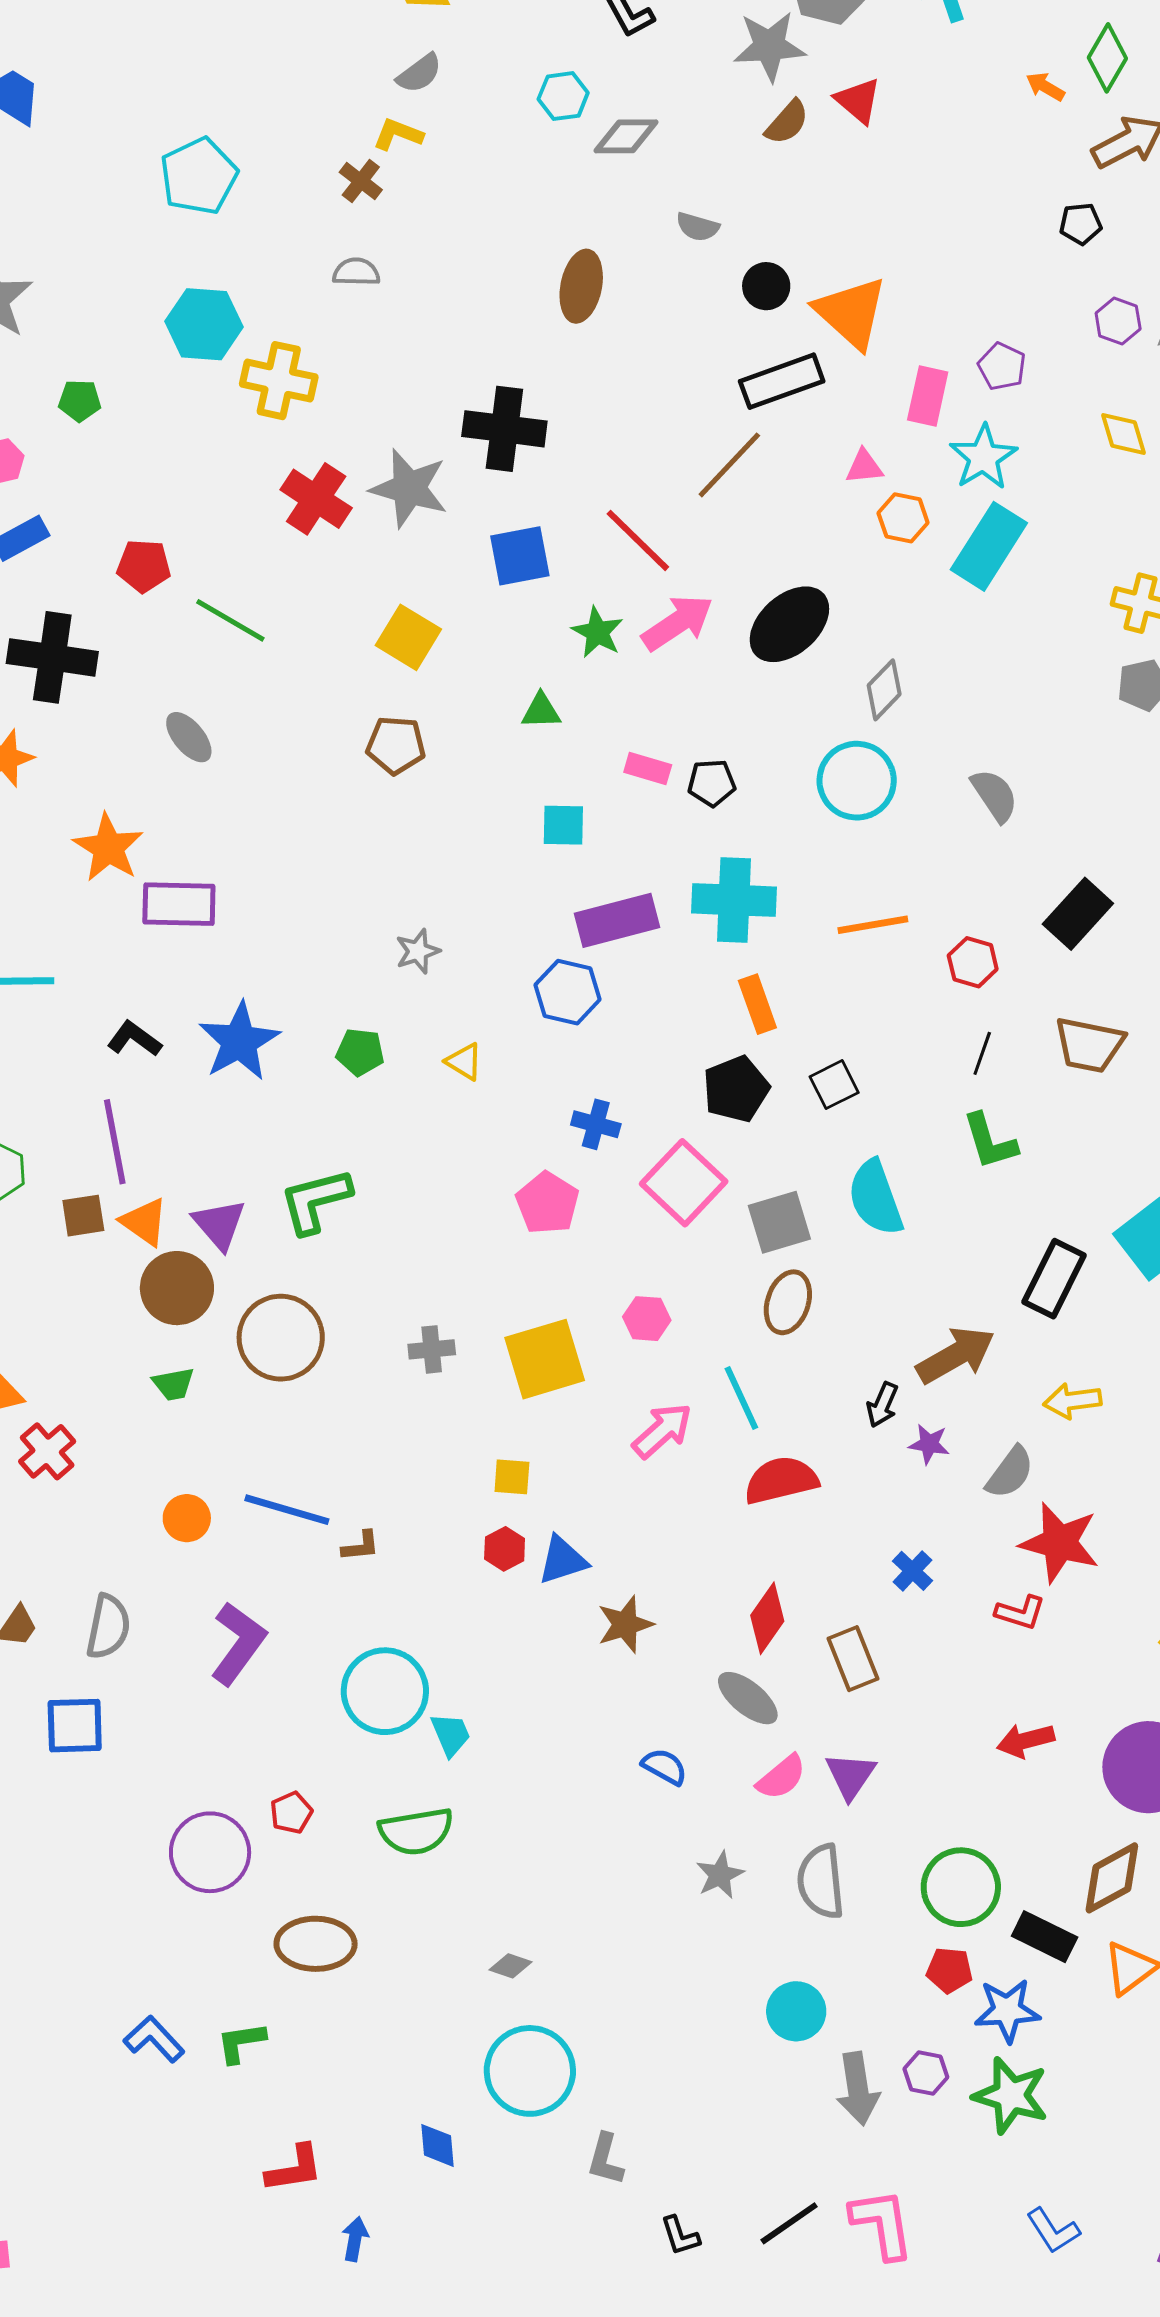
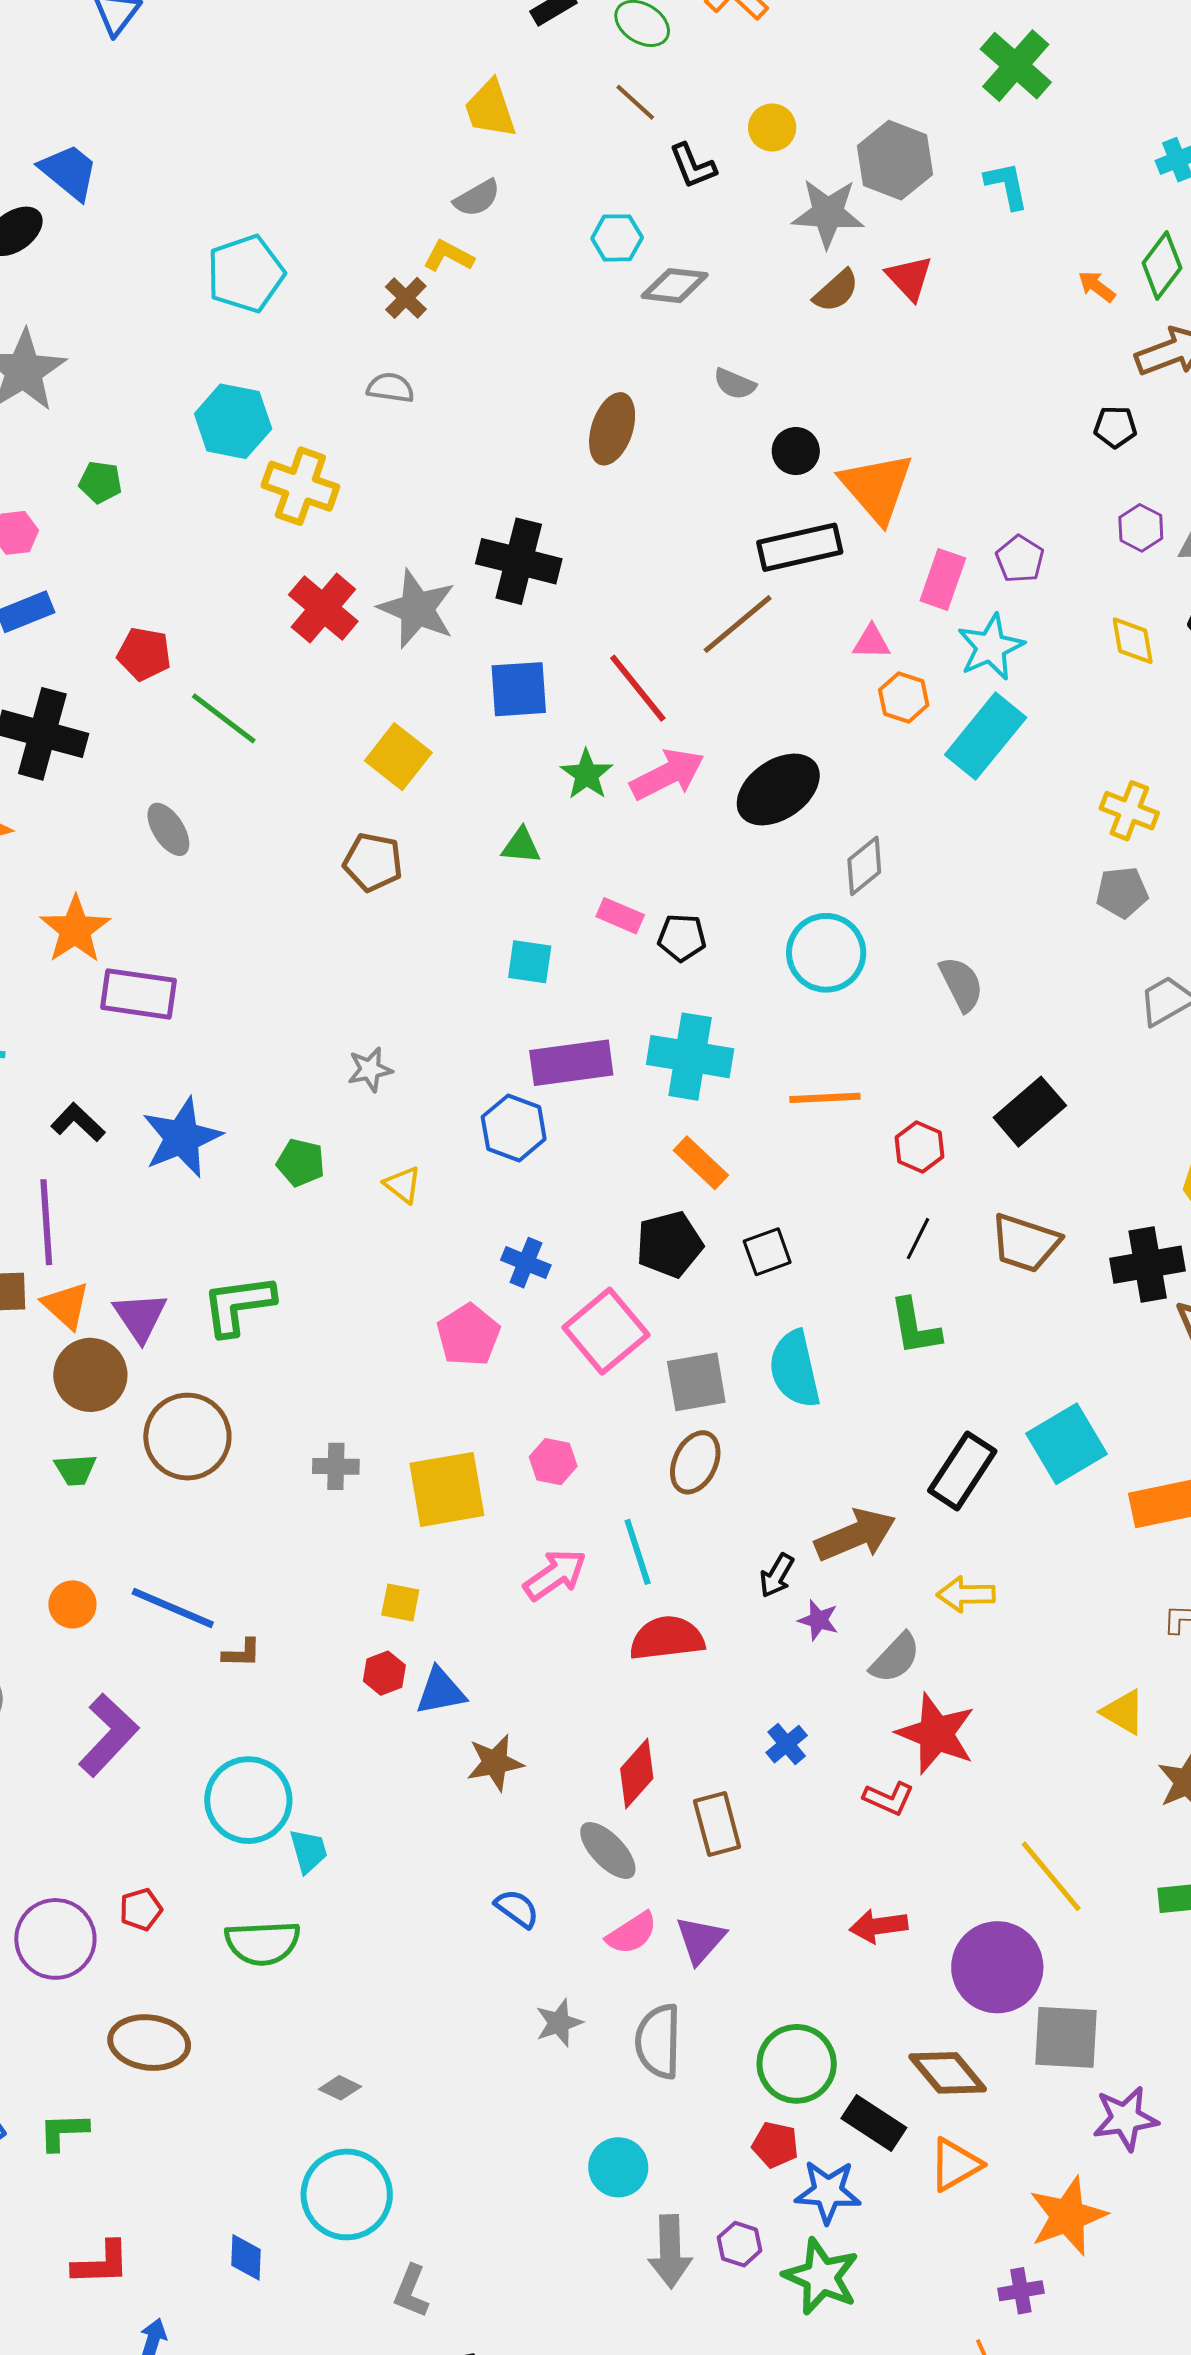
orange rectangle: (757, 1004) -> (701, 1163), turned -34
brown diamond: (1112, 1878) -> (948, 2073), turned 72

